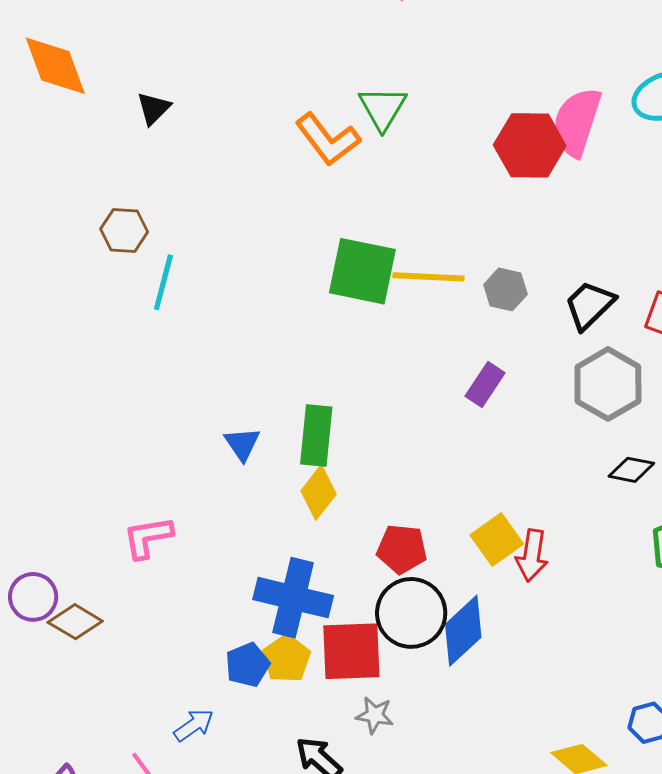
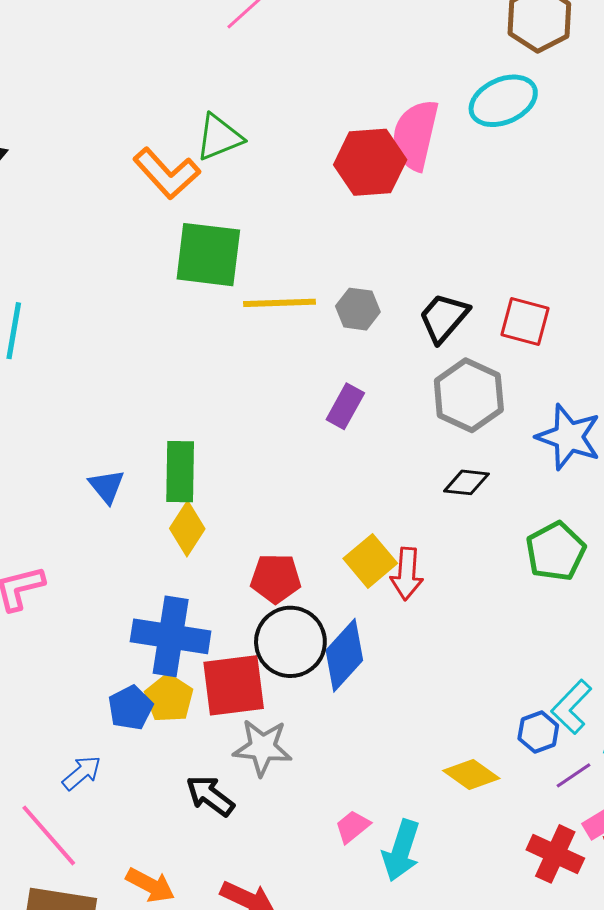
green triangle: (383, 108) -> (219, 137), turned 42
green square: (362, 271) -> (208, 255), moved
black diamond: (631, 470) -> (466, 482), moved
gray star: (375, 715) -> (262, 748), size x1.5

